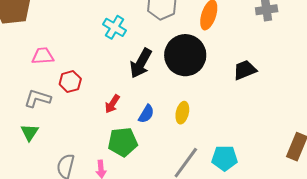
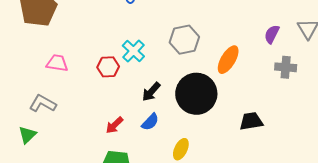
black arrow: (141, 63) -> (151, 92), size x0.7
red hexagon: (70, 82) -> (108, 67), moved
blue semicircle: (146, 114) -> (150, 122), moved

